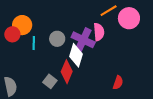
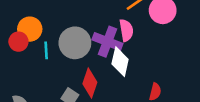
gray circle: (57, 39) -> (75, 43), size x1.6
white diamond: (76, 55) -> (120, 62), moved

